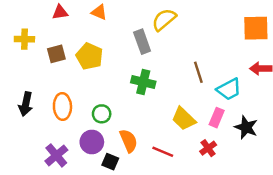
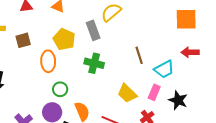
yellow pentagon: (89, 56) -> (64, 39), moved
orange ellipse: (62, 106) -> (48, 61), moved

